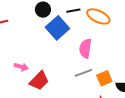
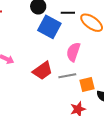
blue square: (57, 28) -> (49, 27), turned -30
red trapezoid: (39, 81) -> (43, 71), moved

